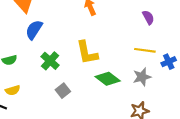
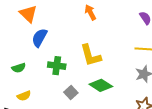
green cross: (50, 61) -> (57, 66), turned -30
green diamond: (108, 79) -> (101, 85), moved

